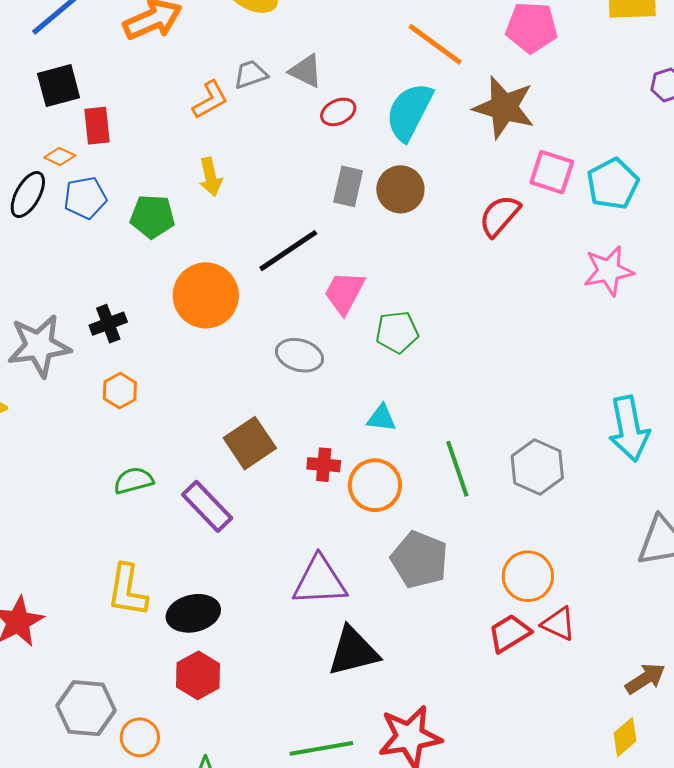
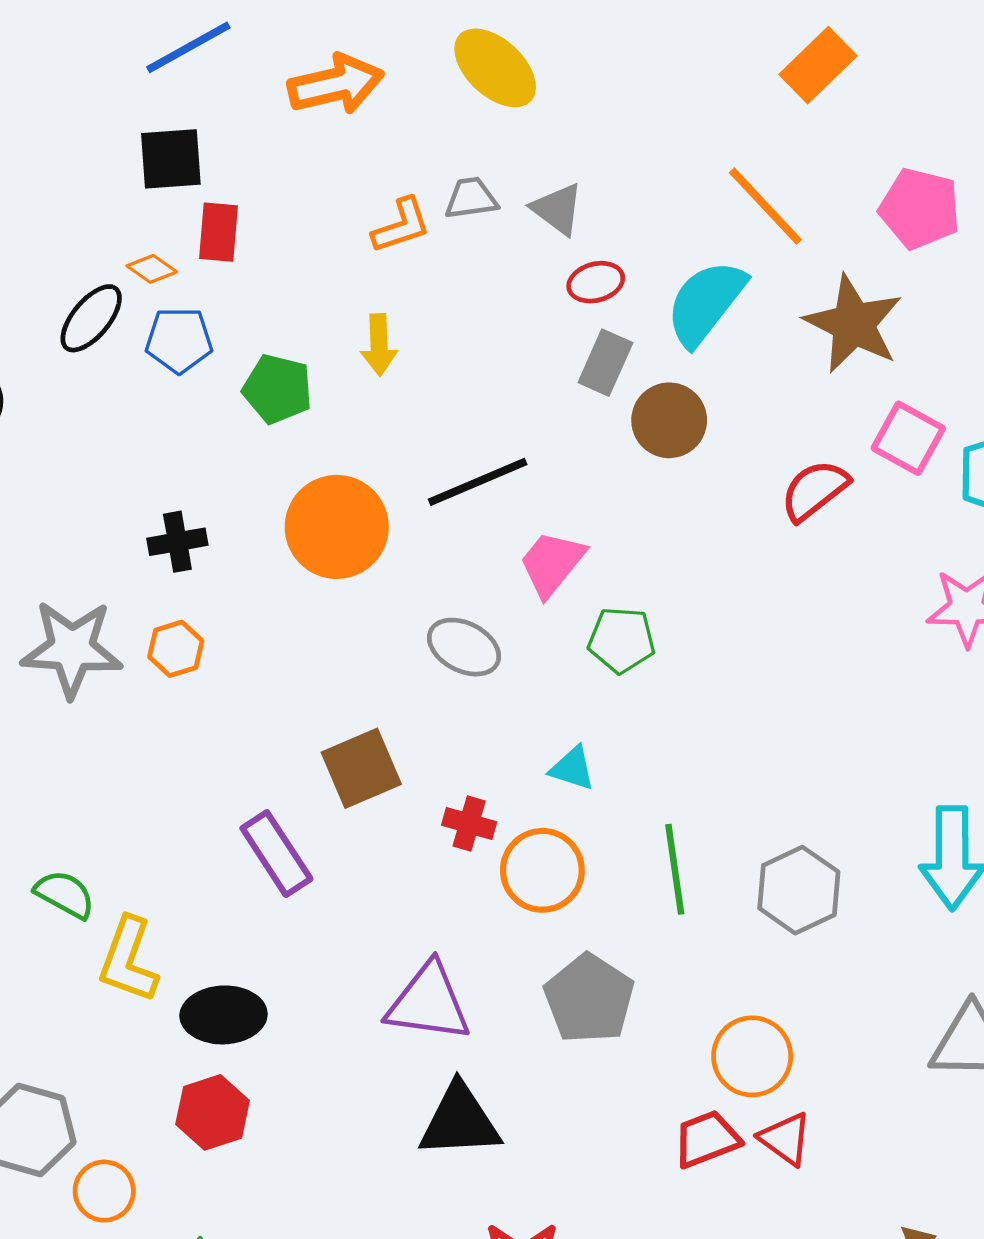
gray rectangle: (348, 186) -> (605, 363), moved
gray star: (39, 346) -> (72, 649), moved
green semicircle: (134, 481) -> (65, 894), moved, turned 33

